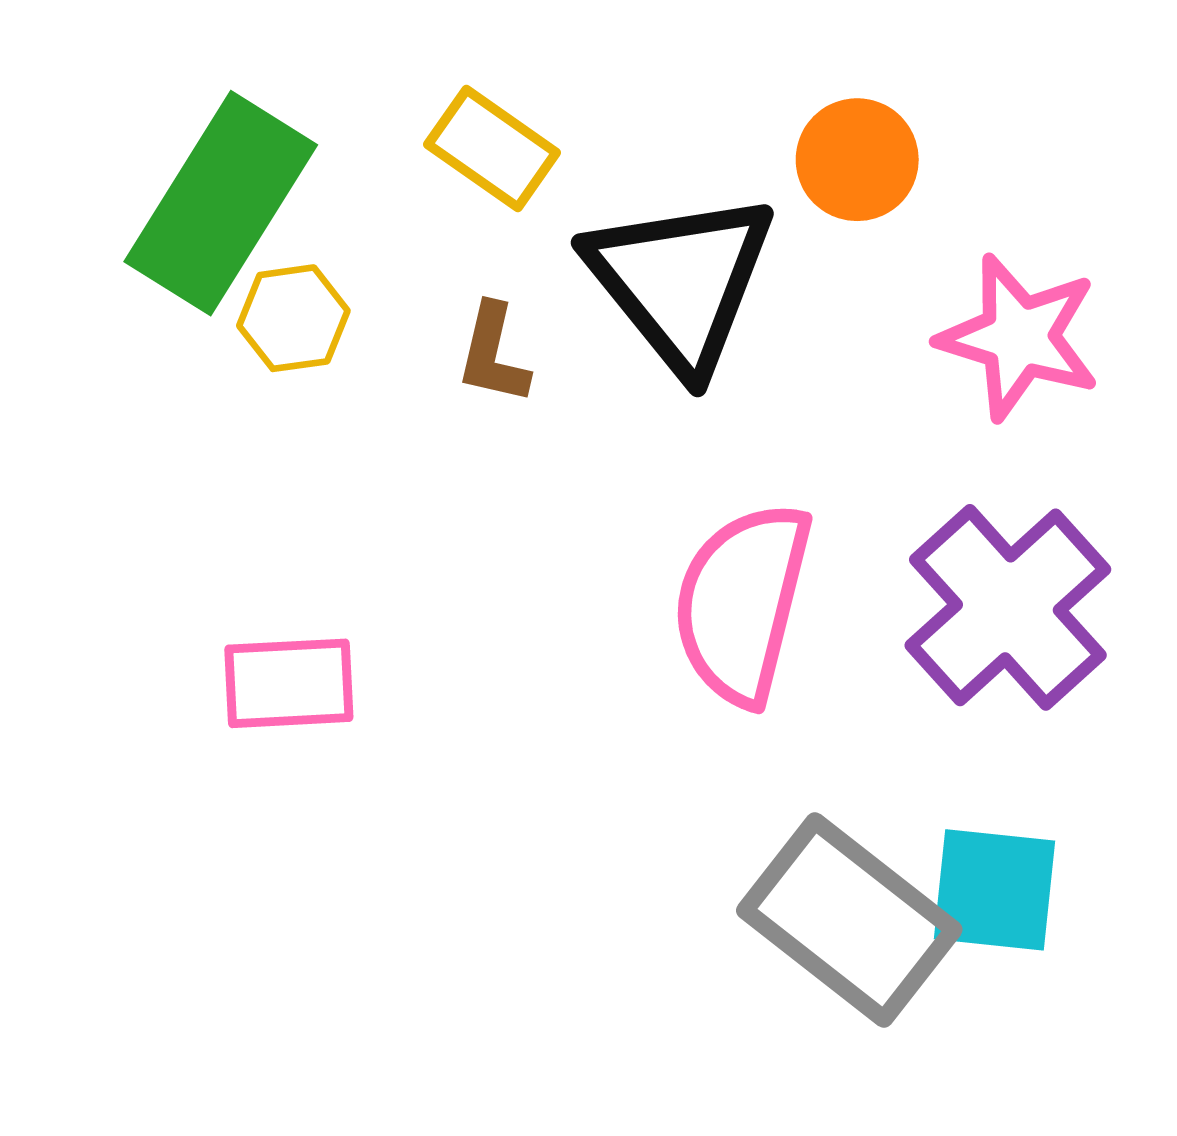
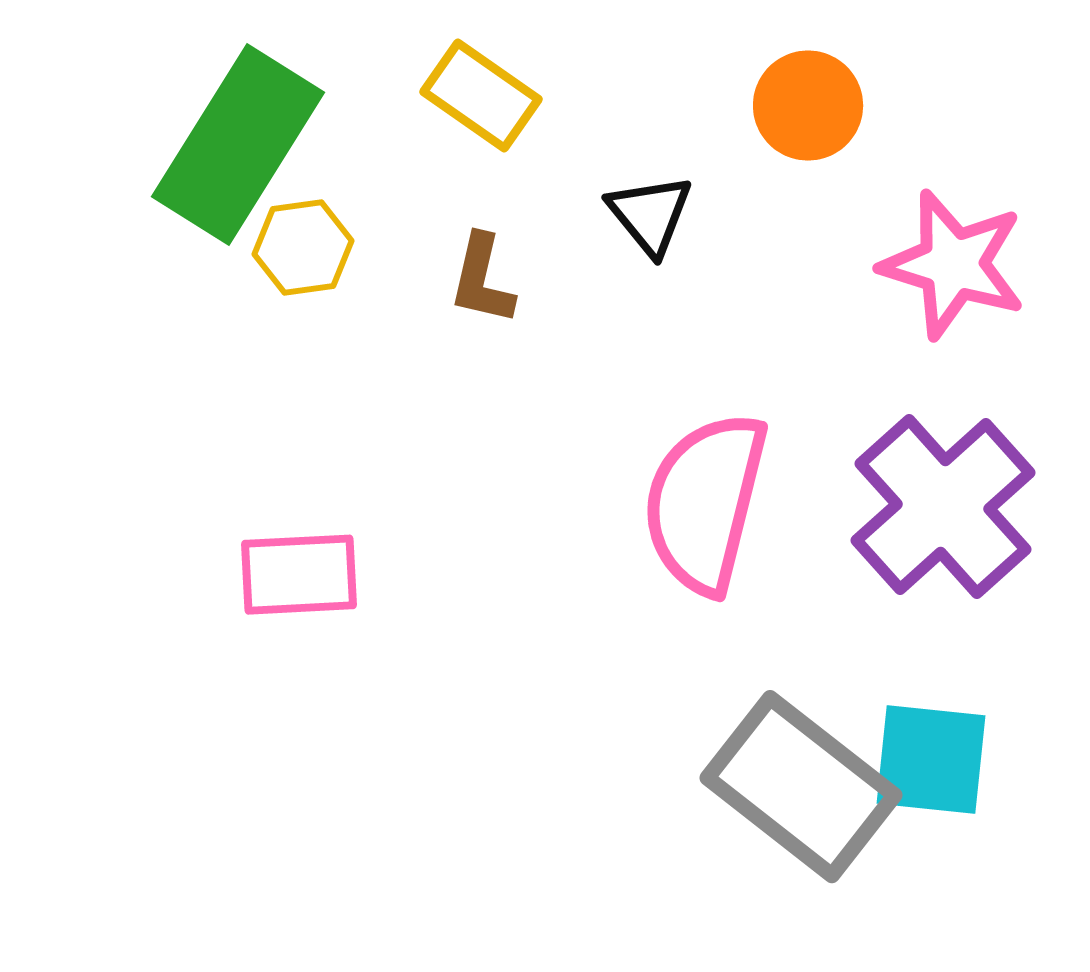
black triangle: (681, 281) -> (650, 215), size x0.5

